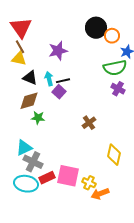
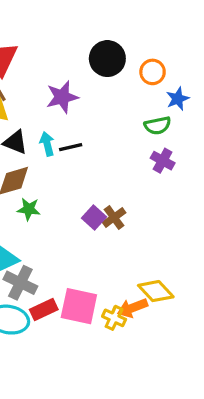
black circle: (96, 28) -> (107, 59), moved
green semicircle: (115, 68) -> (158, 125), size x0.7
purple square: (59, 92) -> (94, 217), moved
yellow diamond: (114, 155) -> (156, 291), moved, turned -55
orange arrow: (100, 194) -> (132, 308), moved

